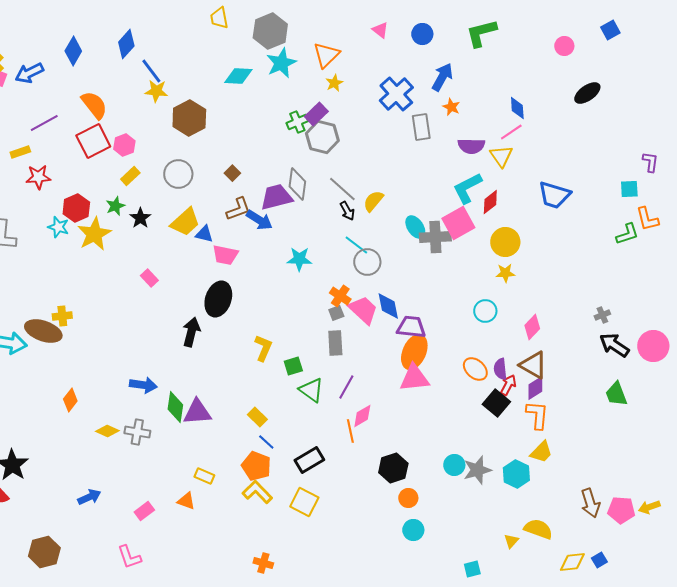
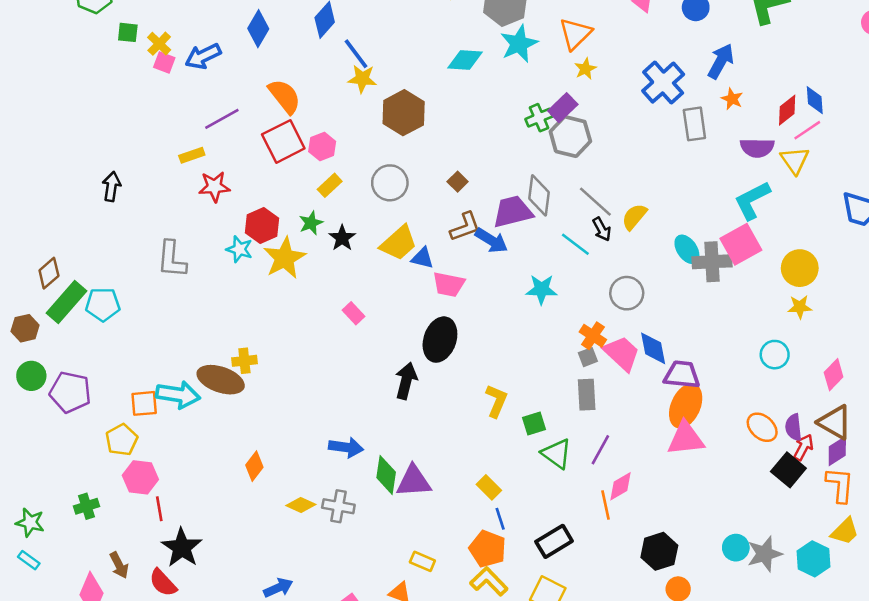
red diamond: (490, 202) -> (787, 110), moved
cyan line: (356, 245) -> (575, 244), moved
blue line: (266, 442) -> (500, 519), turned 30

